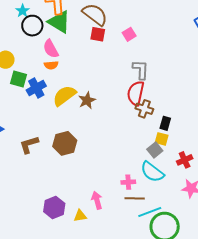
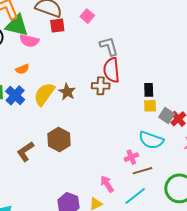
pink semicircle: (51, 49) -> (29, 41), moved, turned -30
brown cross: (144, 109) -> (101, 86), moved
gray square: (155, 150) -> (167, 116), moved
cyan line: (150, 212) -> (135, 196), moved

